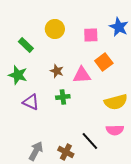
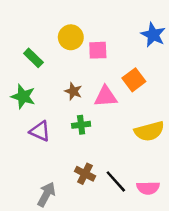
pink square: (91, 35) -> (98, 50), moved
pink semicircle: (115, 130) -> (148, 188), moved
brown cross: (66, 152) -> (85, 174), moved

